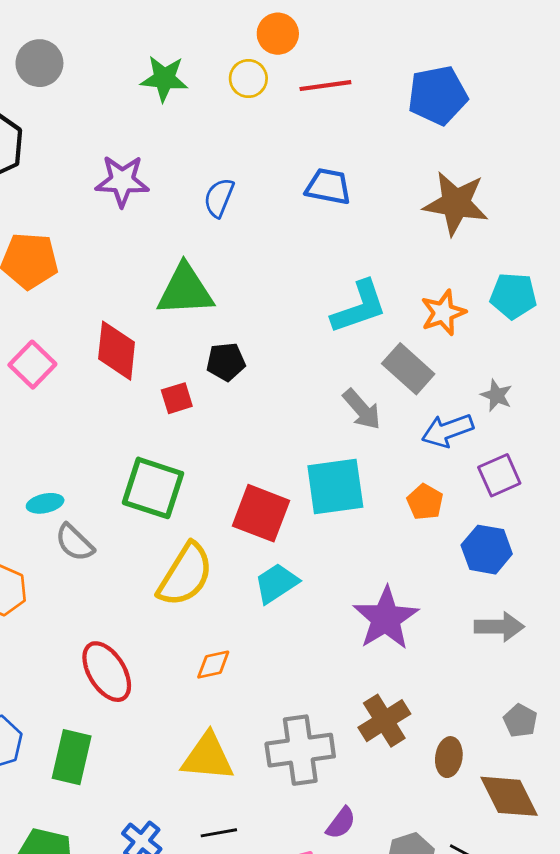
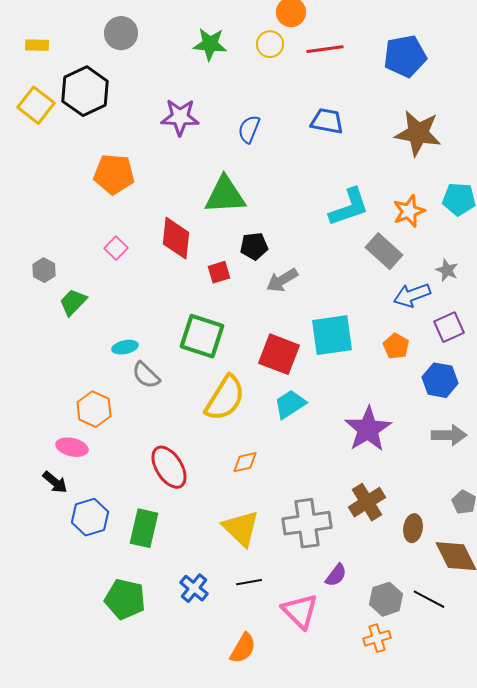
pink square: (32, 365) -> (116, 248), size x0.7
gray arrow: (362, 409) -> (282, 280), moved, turned 100
yellow triangle: (208, 757) -> (241, 528), turned 39

